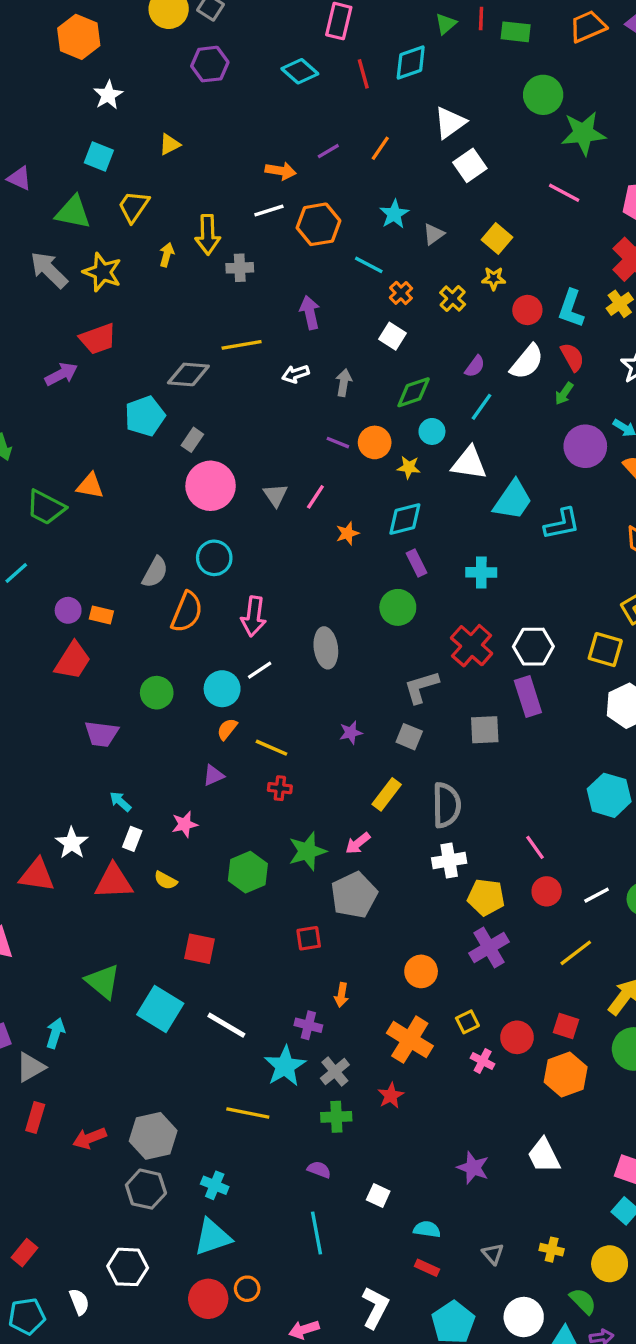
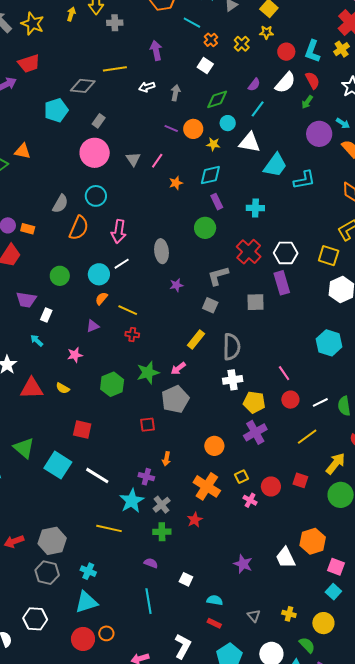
gray rectangle: (192, 440) -> (99, 121), moved
purple star: (351, 733) -> (176, 285), moved
white rectangle: (132, 839) -> (46, 315), moved
orange hexagon: (566, 1075) -> (313, 541), moved

